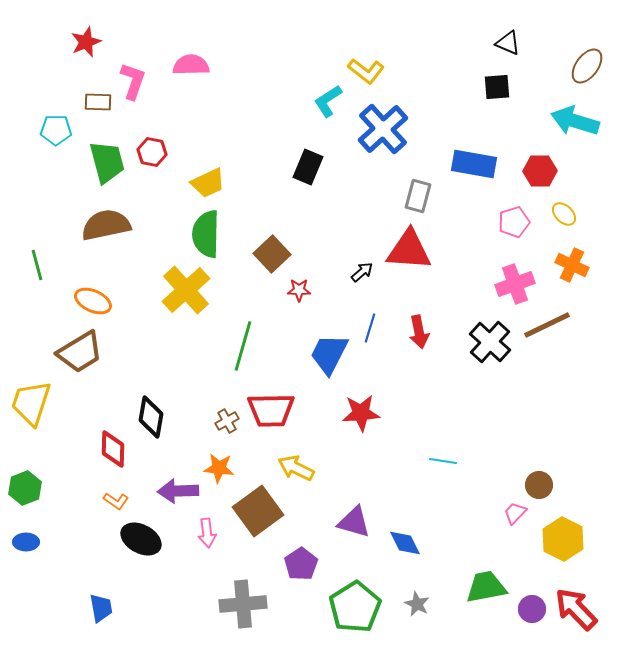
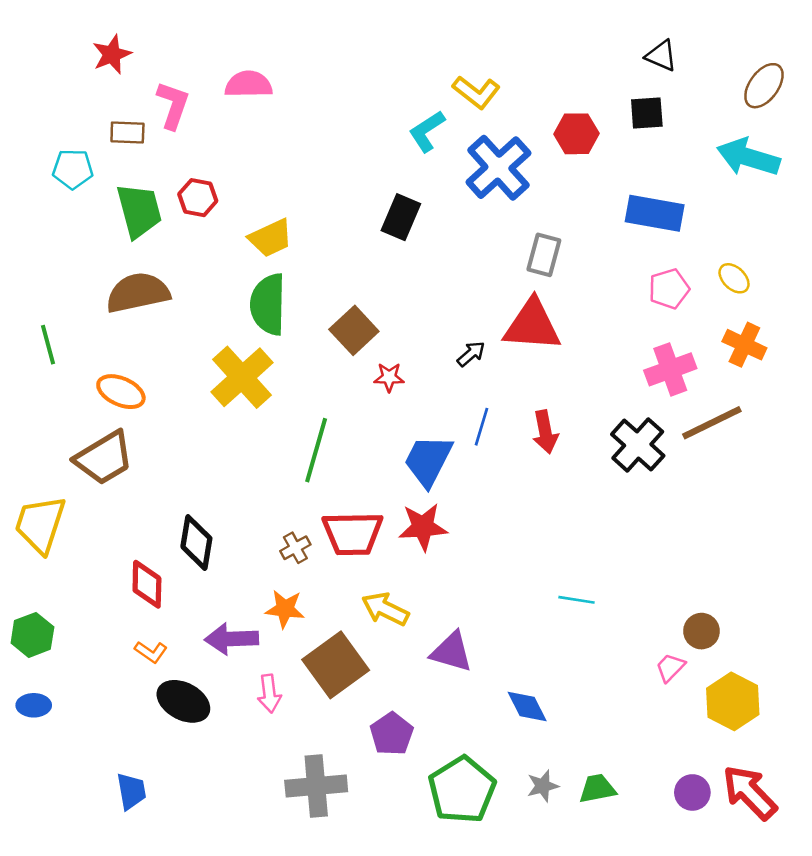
blue rectangle: (474, 164) -> (655, 213), moved
red hexagon: (540, 171) -> (577, 134), moved
red star: (361, 413) -> (423, 527), moved
purple triangle: (354, 522) -> (452, 652), moved
green trapezoid: (486, 587) -> (597, 789), moved, size x0.7
gray star: (417, 604) -> (543, 786), turned 30

